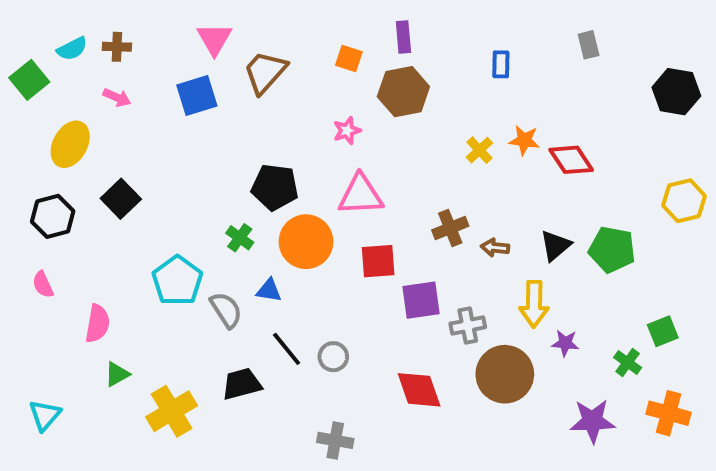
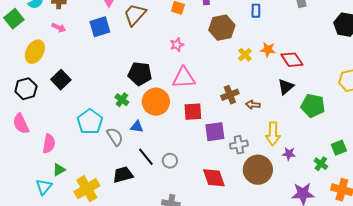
brown hexagon: (403, 92) -> (222, 28), moved
black triangle: (555, 246) -> (286, 87), moved
pink semicircle: (43, 285) -> (21, 124), size x1.5
cyan triangle: (45, 415) -> (44, 187), moved

